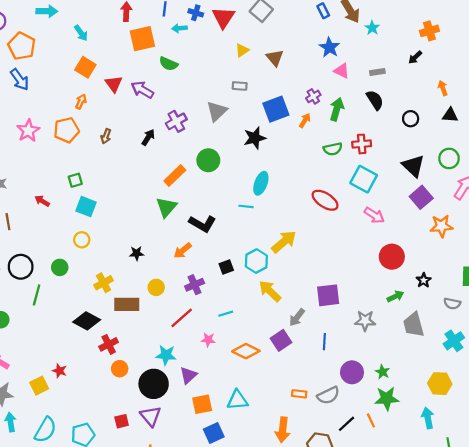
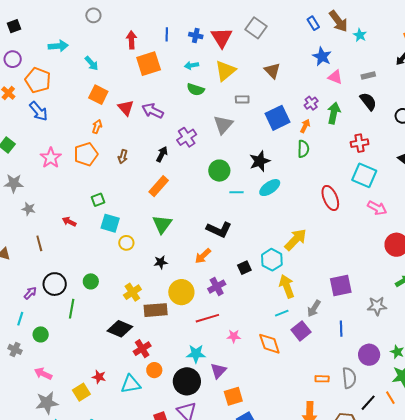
cyan arrow: (180, 28) -> (192, 65), moved
yellow triangle: (242, 50) -> (225, 71), moved, size x1.6
green semicircle: (168, 64) -> (196, 90), moved
black star: (255, 138) -> (260, 161), moved
green semicircle: (333, 149) -> (303, 149), moved, turned -72
orange rectangle: (175, 176) -> (159, 186), moved
cyan ellipse: (261, 183) -> (270, 188), turned 40
red ellipse: (325, 200) -> (330, 198), turned 40
cyan line: (246, 206) -> (236, 192), moved
green triangle: (166, 207) -> (162, 224), moved
yellow circle: (82, 240) -> (126, 243), moved
yellow circle: (156, 287) -> (181, 292), size x1.6
yellow arrow: (270, 291) -> (287, 286), turned 30
cyan line: (226, 314) -> (282, 313), moved
red line: (182, 318) -> (207, 318), turned 30
orange diamond: (246, 351) -> (269, 344), turned 50
gray semicircle: (328, 395) -> (349, 378), turned -65
cyan triangle: (237, 400) -> (131, 384), moved

